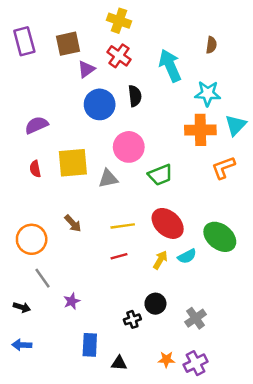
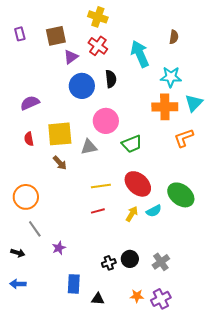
purple rectangle: (24, 41) -> (20, 34), size x0.6
brown arrow: (73, 223) -> (60, 163), moved
black circle: (155, 304) -> (130, 259), moved

